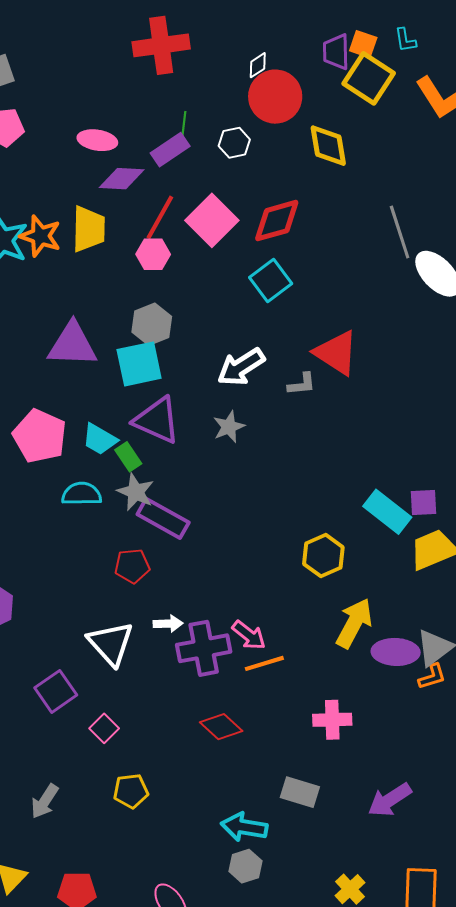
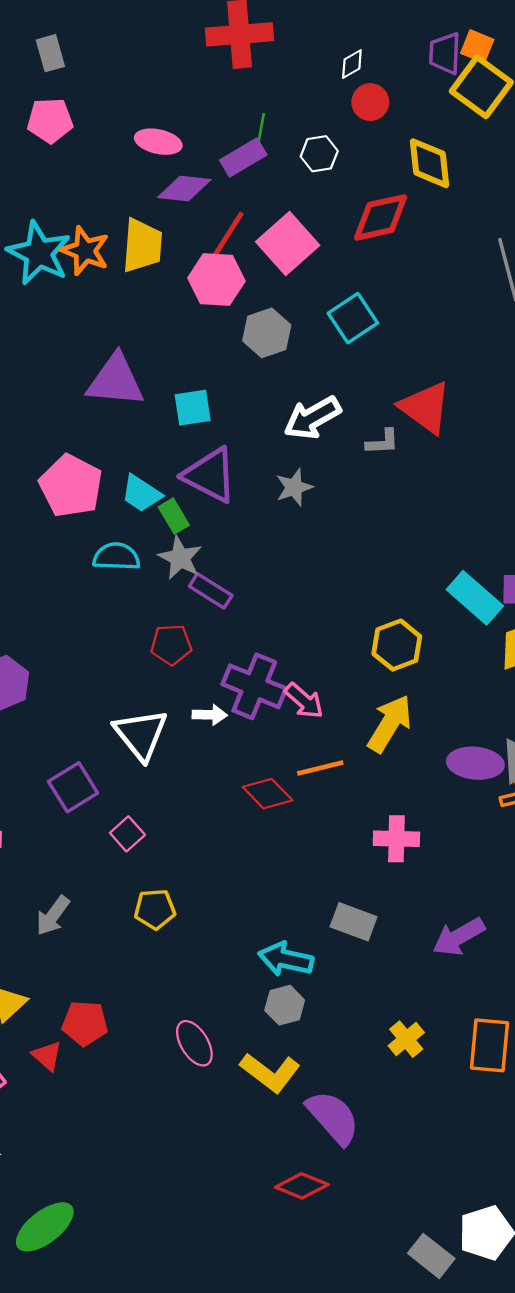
red circle: (275, 97) -> (370, 102), size x0.6
red diamond: (277, 221) -> (381, 217), moved
pink hexagon: (153, 254) -> (216, 279), size x1.4
gray hexagon: (152, 324) -> (267, 333), moved
cyan square: (139, 364) -> (193, 408), size x0.7
purple rectangle: (163, 518) -> (211, 591), size x0.7
yellow arrow: (354, 623) -> (390, 724), moved
pink arrow: (249, 635) -> (304, 701), moved
purple cross: (204, 648) -> (254, 686), moved, turned 30
red diamond: (221, 727) -> (268, 794), moved

